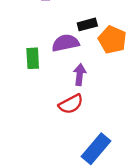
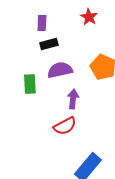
black rectangle: (87, 24) -> (49, 44), moved

